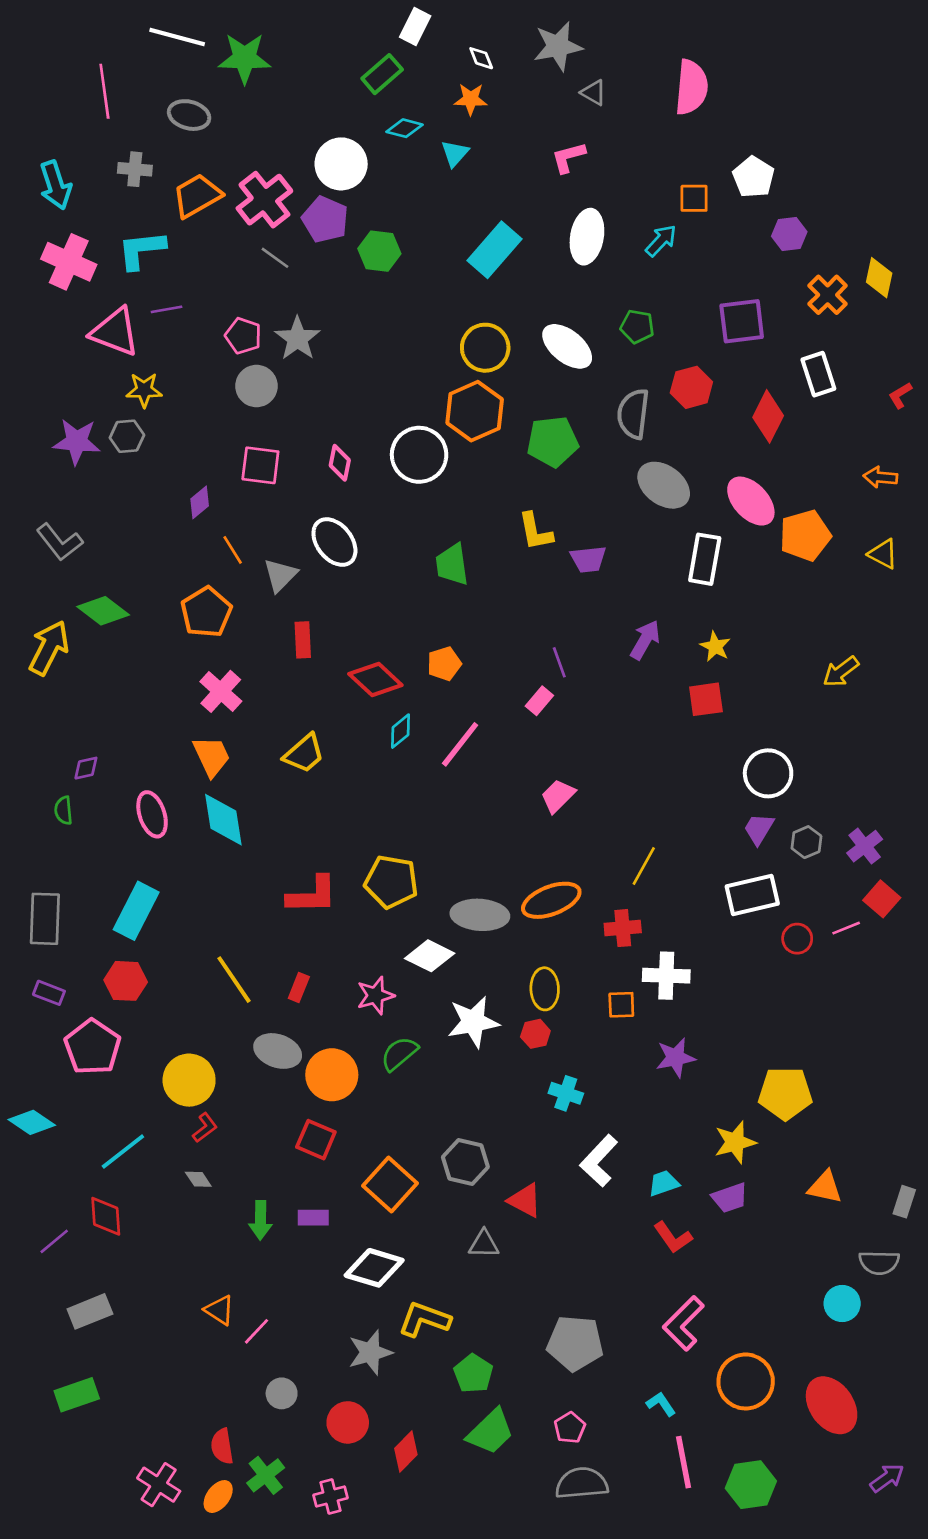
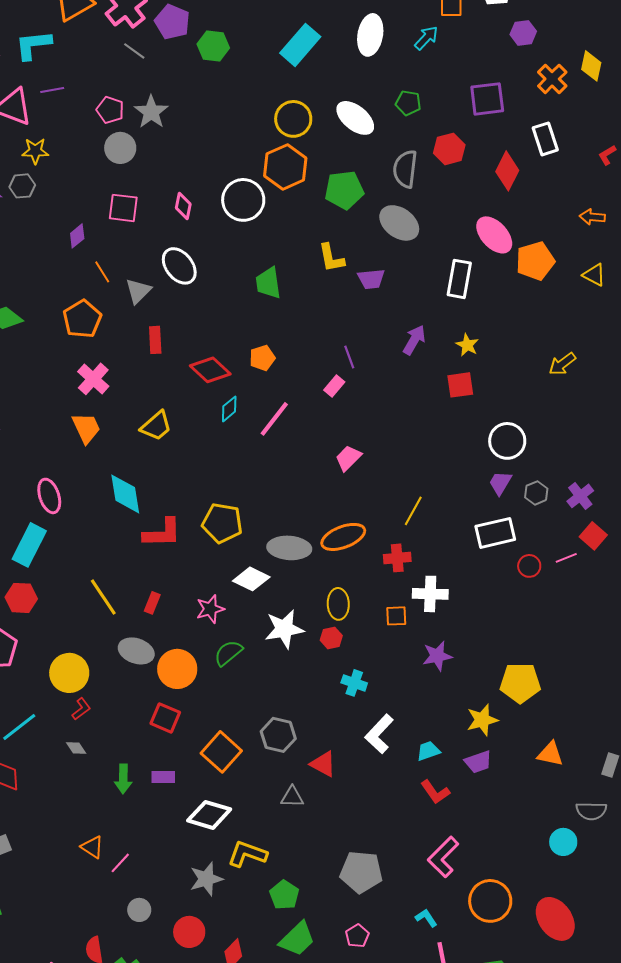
gray ellipse: (664, 485) -> (399, 223), moved
pink ellipse: (152, 814) -> (49, 496), moved
cyan diamond: (223, 820) -> (125, 494), moved

